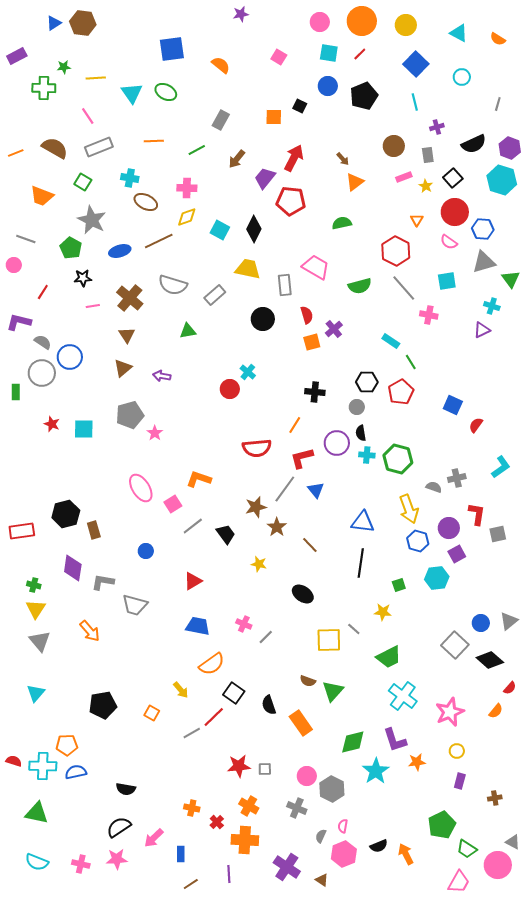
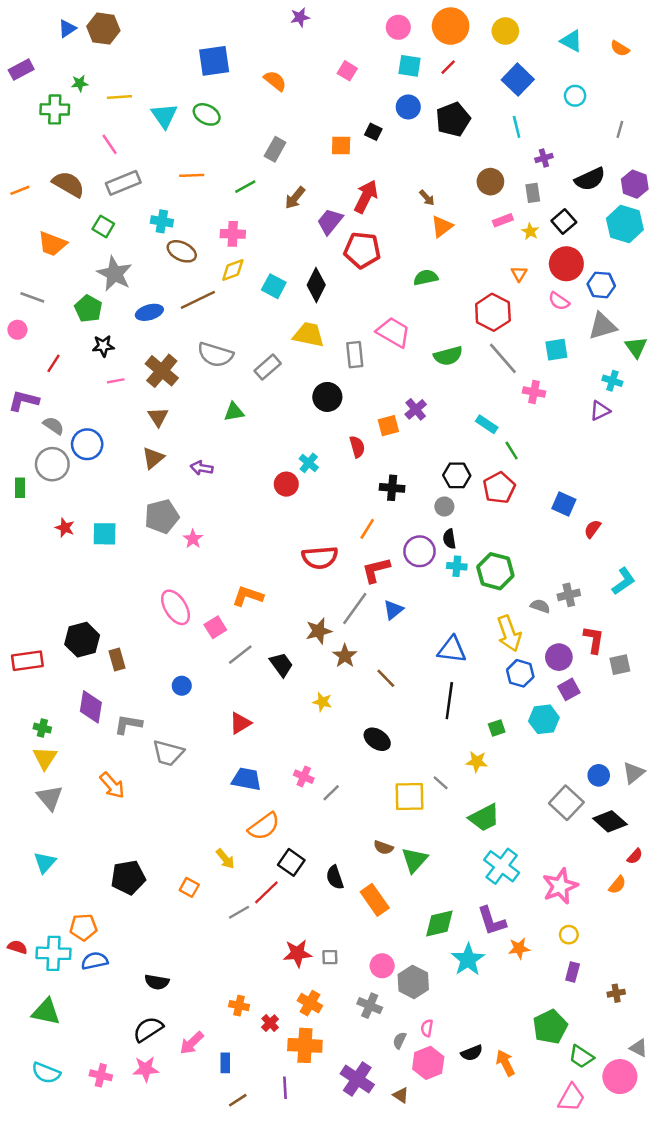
red semicircle: (307, 315) -> (357, 447), moved
blue triangle: (316, 490) -> (393, 610), turned 30

